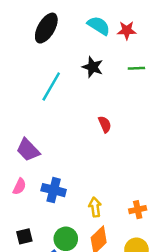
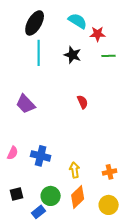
red star: (127, 30) -> (98, 34), moved
cyan line: (51, 87) -> (39, 53), moved, turned -30
purple trapezoid: (28, 150) -> (26, 104), moved

